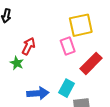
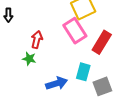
pink rectangle: (68, 46) -> (75, 31), size x1.4

